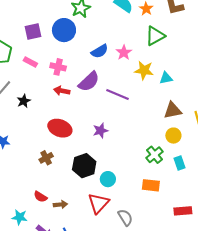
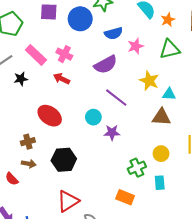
blue semicircle: (100, 51) -> (114, 33), moved
pink star: (124, 53) -> (136, 46), moved
pink rectangle: (30, 62) -> (36, 55), moved, size x1.5
purple semicircle: (89, 82) -> (106, 65), moved
brown triangle: (173, 110) -> (161, 117), moved
purple star: (100, 131) -> (112, 132), moved
cyan circle: (108, 179) -> (93, 117), moved
brown arrow: (60, 205) -> (29, 164), moved

